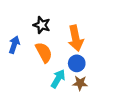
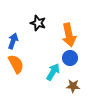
orange semicircle: (44, 52) -> (16, 64), moved
brown star: (80, 83) -> (73, 86), moved

